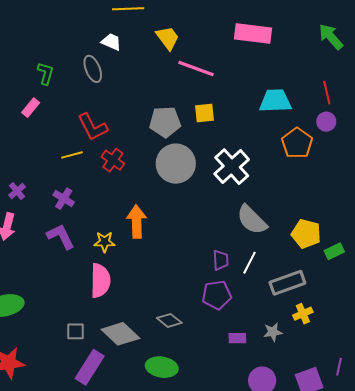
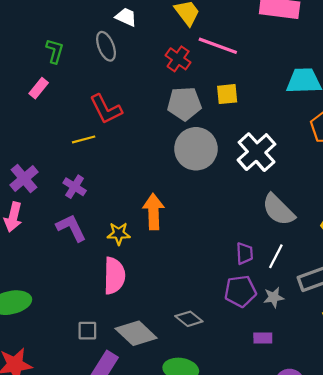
red cross: (113, 160) -> (178, 59), moved
purple cross: (17, 191) -> (24, 179), size x1.5
gray star: (273, 332) -> (274, 297), moved

